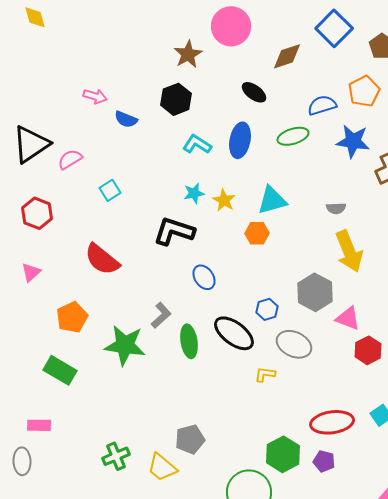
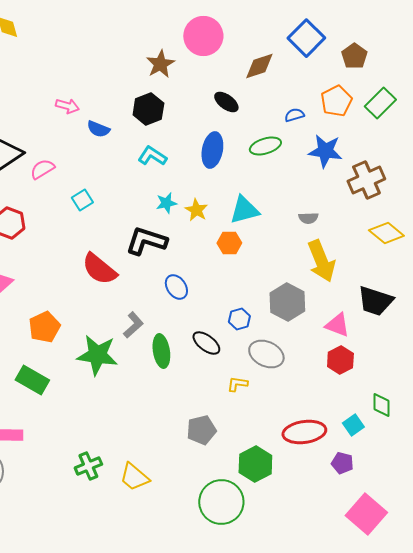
blue semicircle: (322, 105) -> (294, 115), size x0.7
cyan L-shape: (197, 144) -> (152, 156), moved
red semicircle: (102, 259) -> (99, 269), moved
pink triangle: (348, 318) -> (337, 325), moved
black ellipse: (234, 333) -> (206, 343), size x0.7
gray pentagon: (190, 439) -> (201, 430), moved
purple pentagon: (324, 461) -> (342, 463), moved

